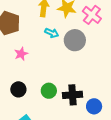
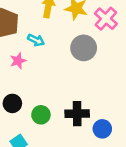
cyan arrow: (52, 33) -> (36, 40), moved
green circle: (49, 91) -> (41, 115), moved

